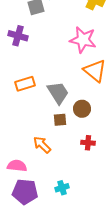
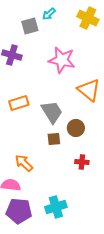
pink star: (83, 40) -> (62, 60), moved
orange arrow: (42, 145) -> (24, 163), moved
cyan cross: (62, 188) -> (56, 207), size x1.5

